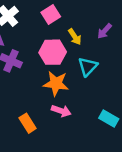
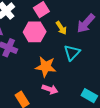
purple arrow: (104, 31) -> (86, 23), size x1.5
pink hexagon: (53, 52) -> (35, 32), moved

